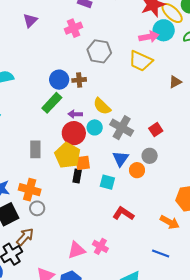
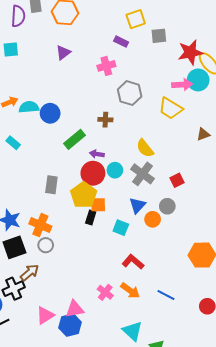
blue circle: (59, 80) -> (50, 113), moved
yellow semicircle: (102, 106) -> (145, 148), moved
orange arrow: (170, 222) -> (130, 291), moved
pink triangle: (76, 250) -> (75, 309), moved
blue line: (161, 253) -> (166, 295), moved

